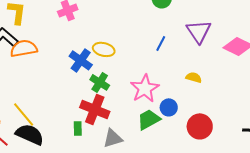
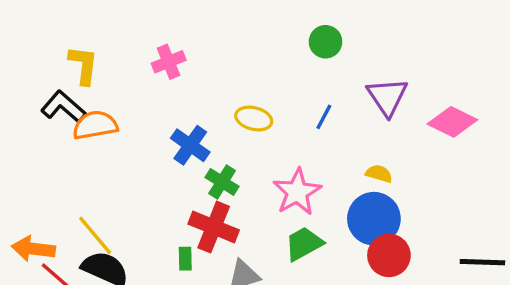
yellow ellipse: (104, 49) -> (254, 119), moved
blue circle: (169, 107) -> (374, 219), moved, size x1.8

